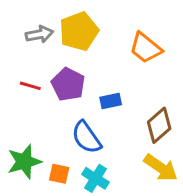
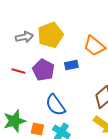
blue rectangle: (111, 101) -> (71, 65), moved

